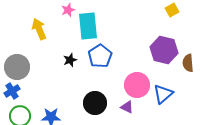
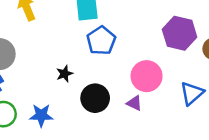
black star: (70, 60) -> (65, 74), moved
blue triangle: (163, 94) -> (192, 93), moved

